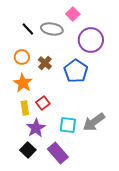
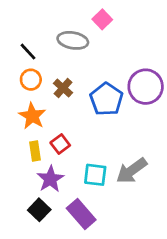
black line: (28, 29) -> (28, 52), moved
purple circle: (91, 40) -> (146, 87), moved

